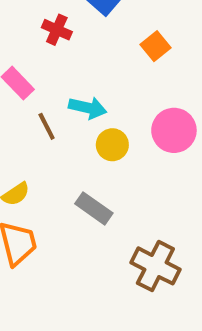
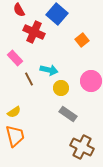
red cross: (57, 30) -> (34, 32), size x1.5
gray rectangle: (94, 208) -> (68, 114), moved

